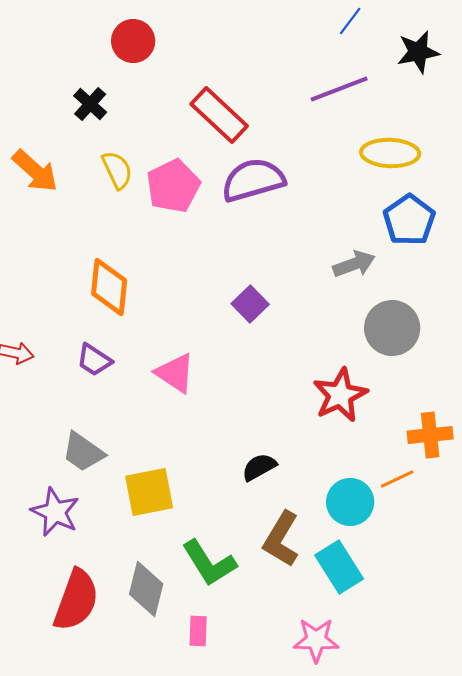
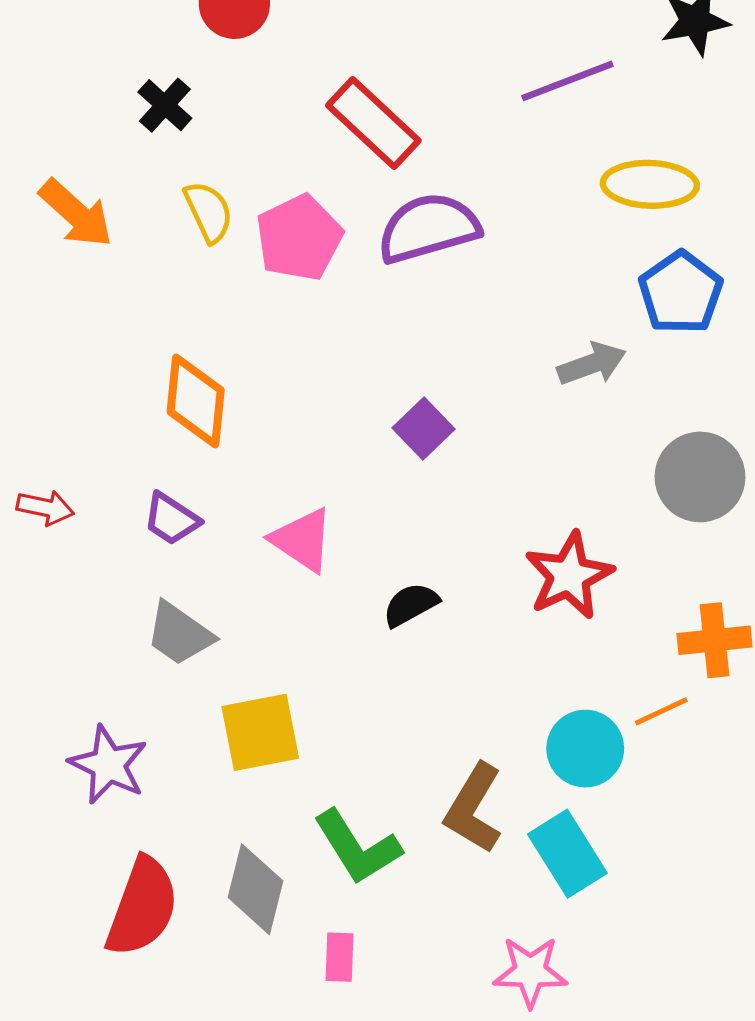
gray circle: (392, 328) -> (700, 477), moved
gray trapezoid: (83, 452) -> (179, 634), moved
black semicircle: (259, 467) -> (411, 605), moved

